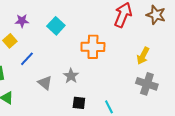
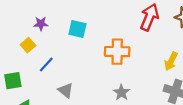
cyan square: (56, 26) -> (77, 29), turned -30
gray star: (71, 76) -> (121, 92), moved

